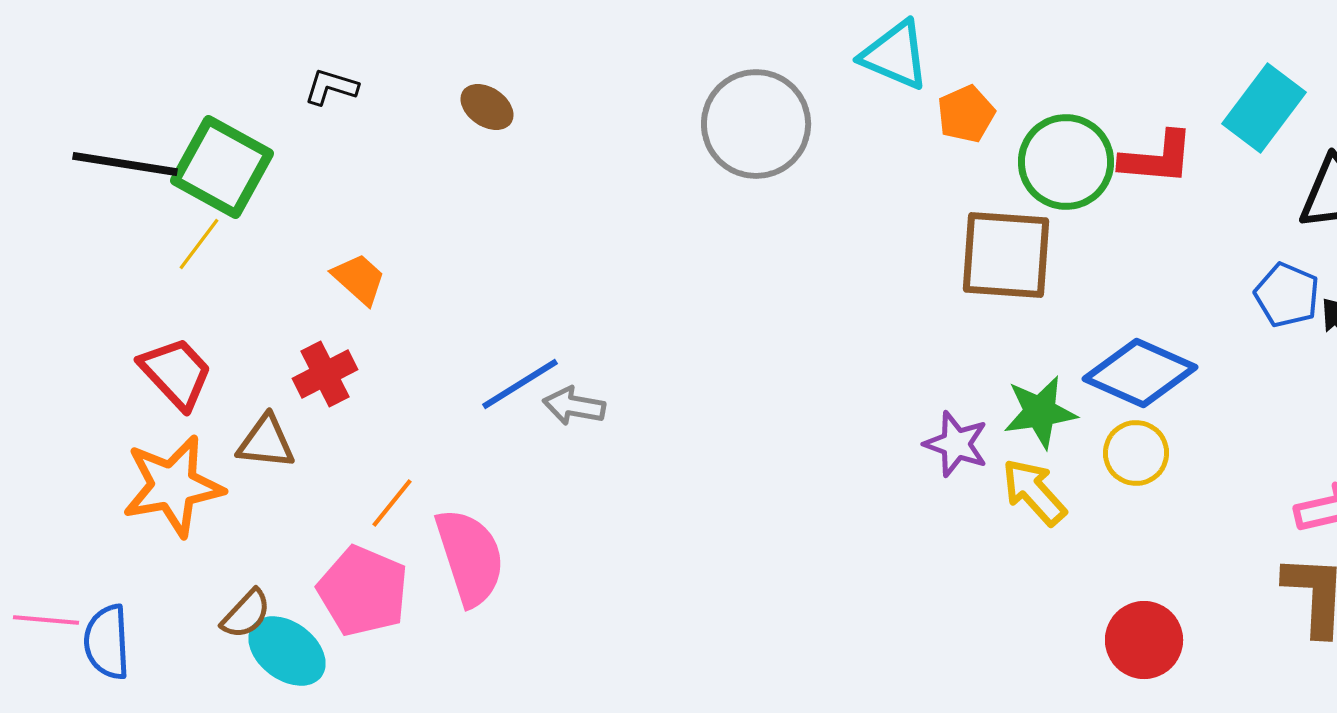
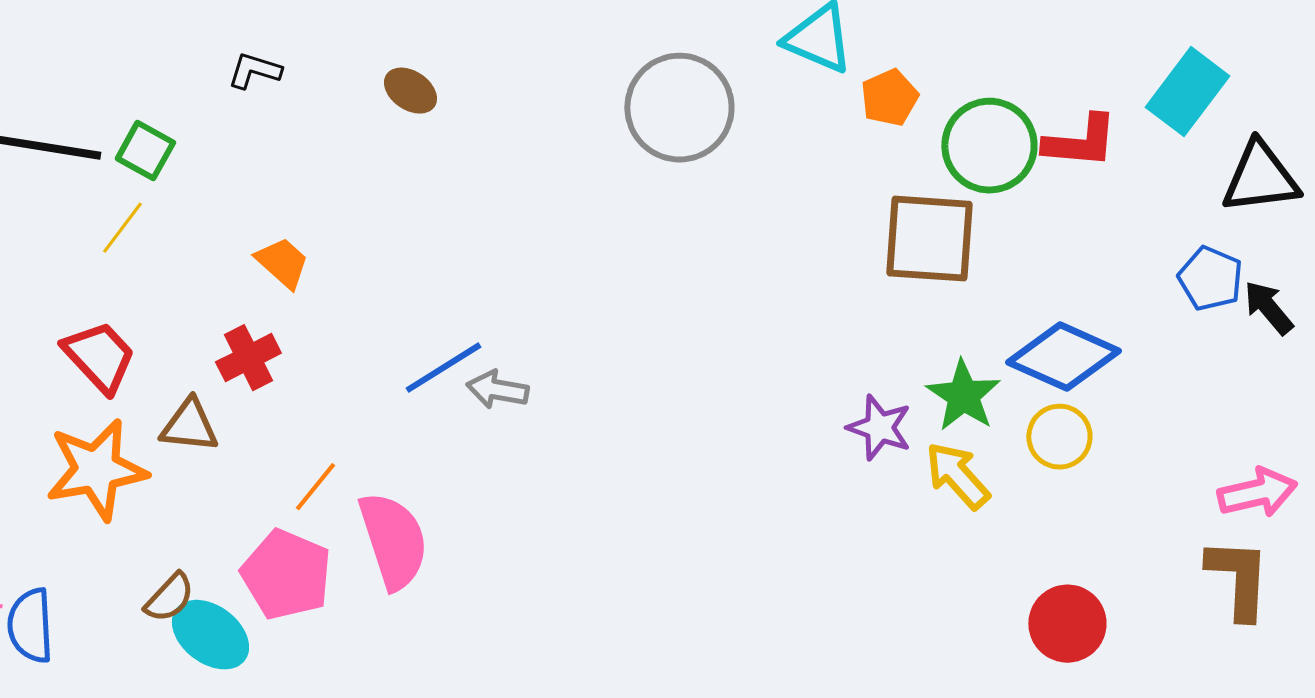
green square: (222, 167) -> (145, 151), size x0.6
green star: (1040, 412) -> (963, 396), turned -30

